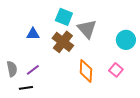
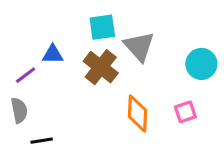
cyan square: (64, 17) -> (102, 27), turned -30
purple line: (33, 70) -> (26, 75), moved
pink square: (116, 70) -> (185, 112), turned 32

